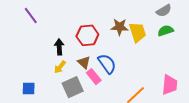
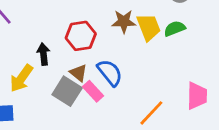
green semicircle: (166, 31) -> (175, 29), moved
yellow arrow: (60, 67) -> (21, 78), moved, size x1.5
gray square: (73, 87) -> (67, 91), moved, turned -30

